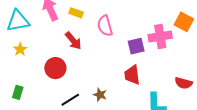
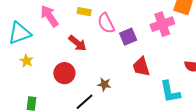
yellow rectangle: (76, 13) -> (84, 12), moved
purple square: (136, 46) -> (128, 37), moved
brown star: (100, 95) -> (104, 84), moved

